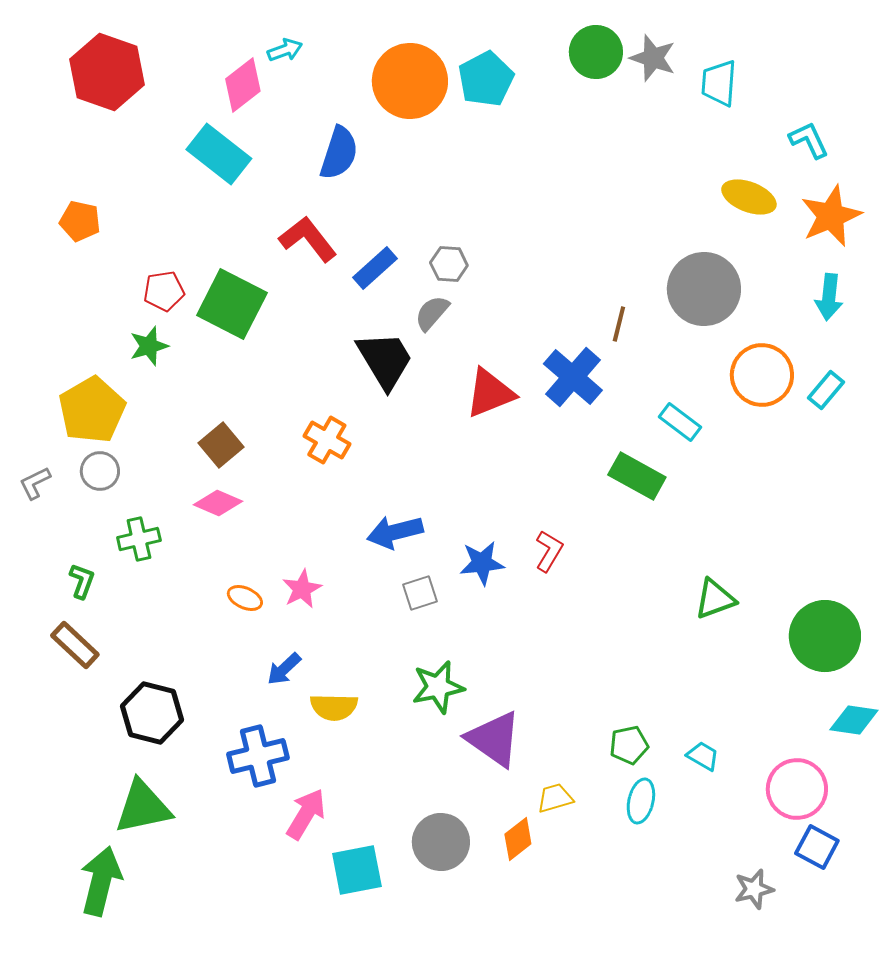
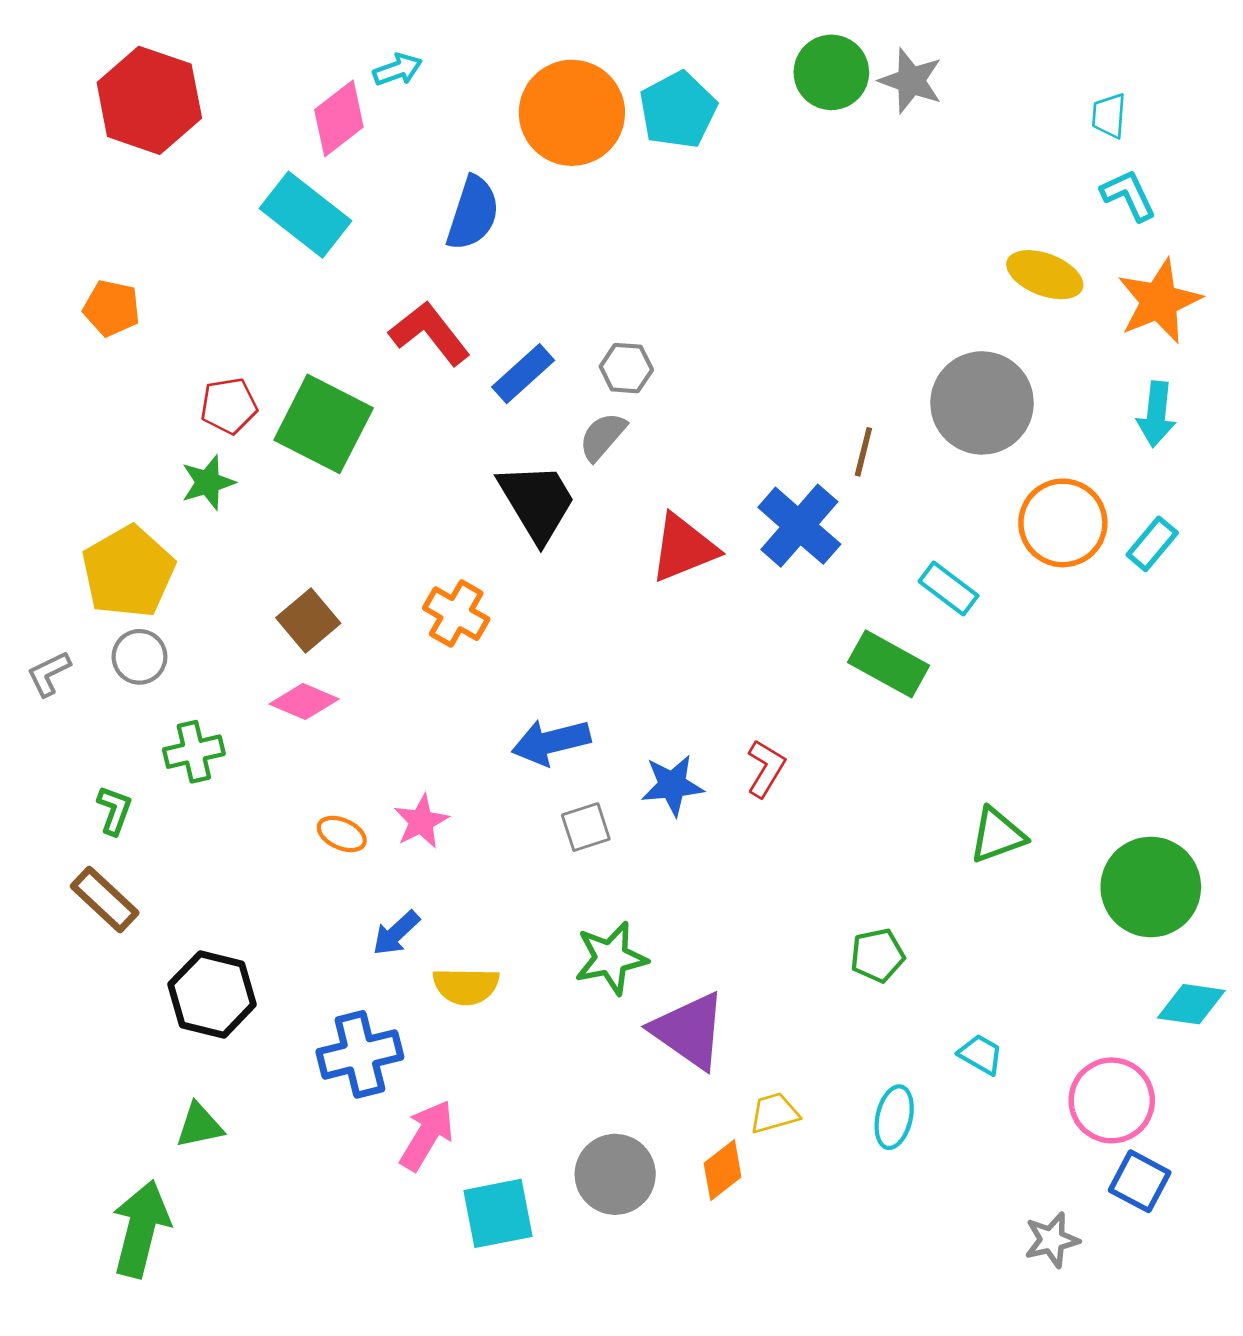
cyan trapezoid: (719, 83) -> (1109, 116), moved, size x0.7
green pentagon: (629, 745) -> (877, 955), moved
green triangle: (143, 807) -> (199, 1126), size x0.6

